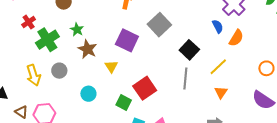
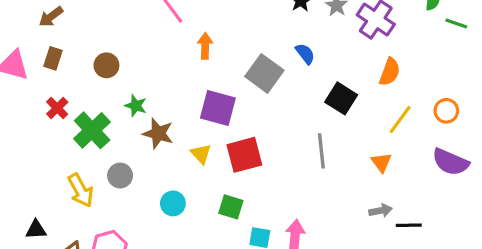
blue semicircle: (218, 26) -> (305, 54), moved
black square: (189, 50) -> (341, 98), moved
yellow line: (218, 67) -> (400, 120), moved
red square: (145, 88) -> (244, 155), moved, turned 30

